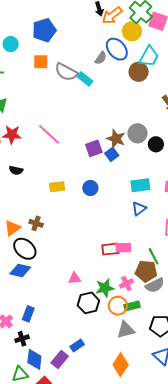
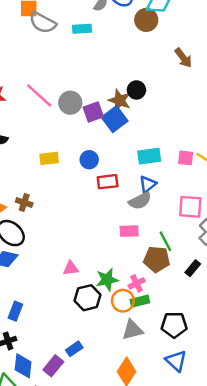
gray semicircle: (66, 72) -> (43, 23), moved
cyan rectangle: (85, 79) -> (82, 29), turned -42
gray circle: (137, 133) -> (70, 103), moved
black circle: (156, 144) -> (136, 90), moved
blue square: (112, 154) -> (115, 119), size x1.5
red rectangle: (110, 249) -> (108, 182), moved
pink cross: (126, 284) -> (137, 283), moved
gray semicircle: (155, 285) -> (140, 201), moved

